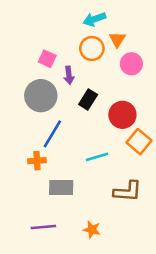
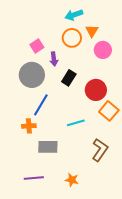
pink square: (47, 59) -> (37, 46), turned 32
brown L-shape: (128, 191) -> (100, 150), turned -60

